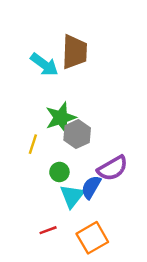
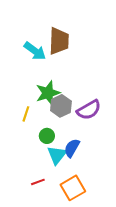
purple semicircle: (113, 168) -> (89, 110), moved

